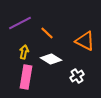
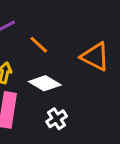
white cross: (77, 76) -> (57, 119), moved

